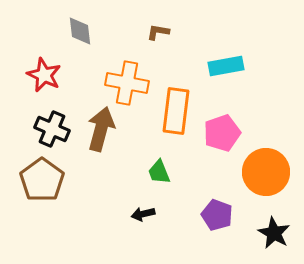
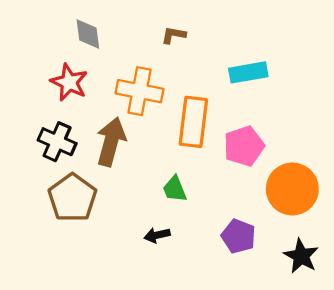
red star: (44, 75) -> (69, 82), moved
brown pentagon: (42, 180) -> (72, 198), moved

